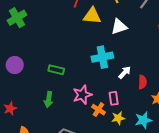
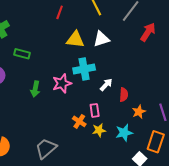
yellow triangle: (92, 16) -> (75, 39), moved
green rectangle: (56, 70) -> (22, 54), moved
pink star: (82, 95) -> (62, 83), moved
green arrow: (49, 99) -> (35, 89), moved

